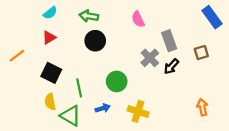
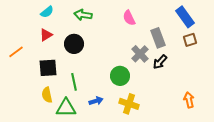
blue rectangle: (212, 17) -> (185, 17), moved
black circle: (95, 41) -> (74, 44), moved
brown square: (201, 53) -> (190, 40), moved
black square: (51, 73) -> (48, 68), turned -30
green circle: (117, 81) -> (120, 76), moved
green triangle: (71, 116) -> (66, 108), turned -30

